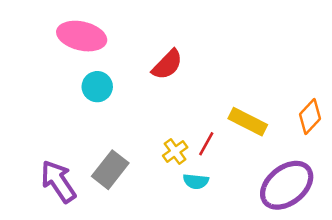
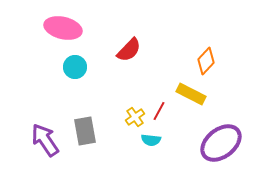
orange diamond: (310, 116) -> (206, 61), moved
gray rectangle: (110, 170) -> (85, 131), turned -48

